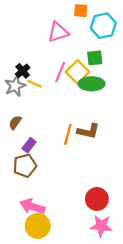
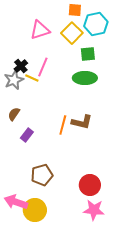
pink triangle: (58, 32) -> (40, 30), moved
pink line: (60, 72) -> (43, 67), moved
yellow square: (78, 72) -> (72, 33), moved
brown pentagon: (25, 166) -> (42, 175), moved
pink arrow: (32, 207) -> (16, 202), moved

